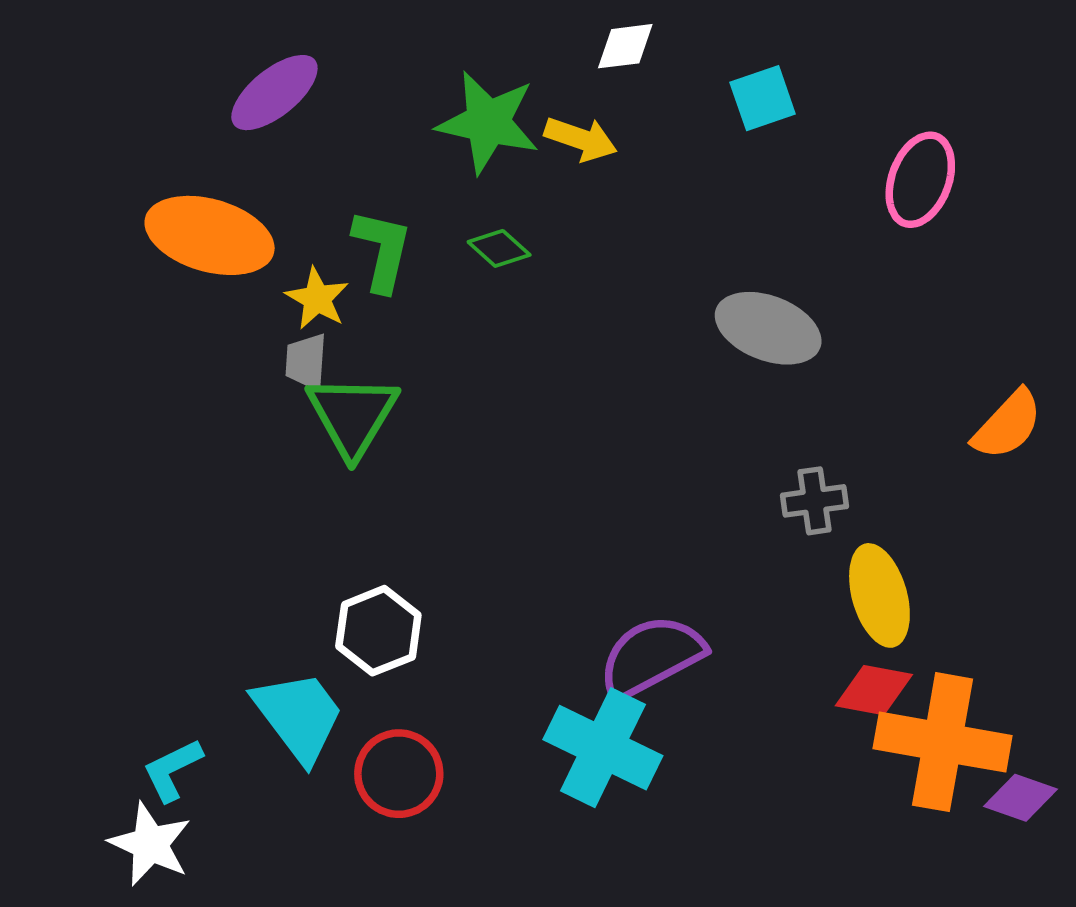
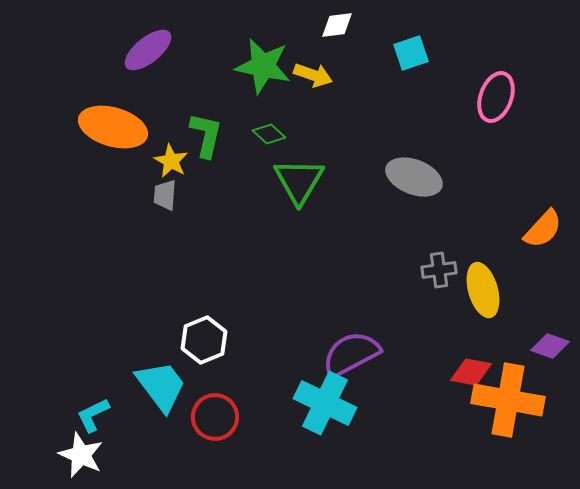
green triangle: (352, 415) -> (299, 181), moved
yellow ellipse: (879, 595) -> (483, 290), moved
purple diamond: (1021, 798) -> (550, 346), moved

